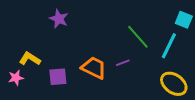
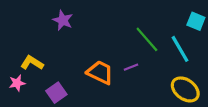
cyan line: (169, 46) -> (180, 49), turned -56
purple square: (58, 77) -> (56, 93), moved, turned -30

